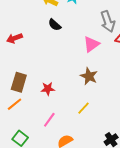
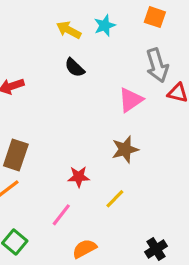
brown star: (89, 76) -> (125, 149), turned 30
red star: (48, 89) -> (79, 177), moved

